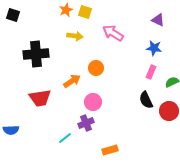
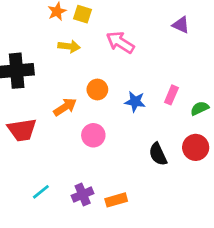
blue star: (154, 48) -> (135, 102), moved
black semicircle: (146, 100) -> (158, 154), moved
purple cross: (86, 123) -> (83, 195), moved
cyan line: (65, 138) -> (41, 192), moved

